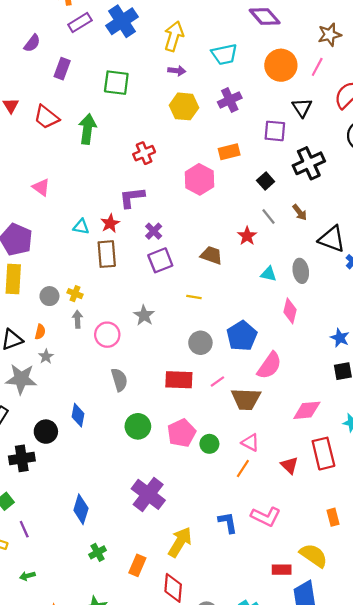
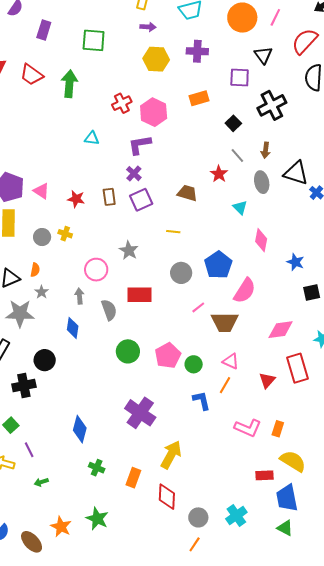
purple cross: (230, 100) -> (197, 51), turned 30
pink hexagon: (199, 179) -> (154, 112), moved
pink triangle: (41, 187) -> (41, 191), moved
purple L-shape: (132, 197) -> (140, 145), moved
brown arrow: (300, 212) -> (266, 150), turned 49
red star: (110, 223) -> (76, 199), moved, turned -30
cyan triangle: (81, 227) -> (92, 138), moved
brown rectangle: (107, 254) -> (109, 197), moved, size x0.7
gray ellipse: (301, 271) -> (262, 182), moved
cyan triangle: (269, 274) -> (240, 208), turned 35
gray arrow: (78, 319) -> (79, 296), moved
blue star: (340, 338) -> (295, 262), moved
red rectangle: (179, 380) -> (139, 295), moved
blue diamond: (78, 415) -> (73, 328), moved
red triangle: (289, 465) -> (267, 380), turned 30
orange rectangle: (333, 517) -> (278, 429), moved, turned 35
blue L-shape: (228, 522) -> (202, 401), moved
green cross: (98, 552) -> (97, 468), turned -35
green arrow: (27, 576) -> (41, 482), moved

